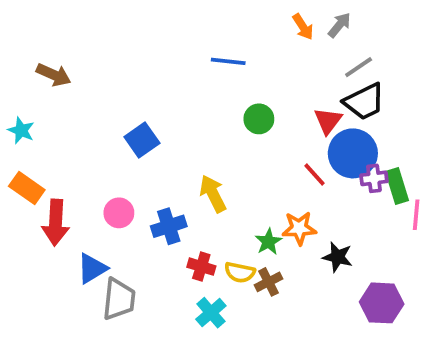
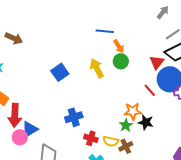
orange arrow: (303, 27) -> (119, 46), moved
yellow arrow: (213, 194) -> (97, 68), moved
pink circle: (119, 213) -> (20, 137), moved
orange star: (299, 228) -> (133, 111), moved
black star: (338, 257) -> (146, 122), moved
blue triangle: (92, 268) -> (30, 129), moved

